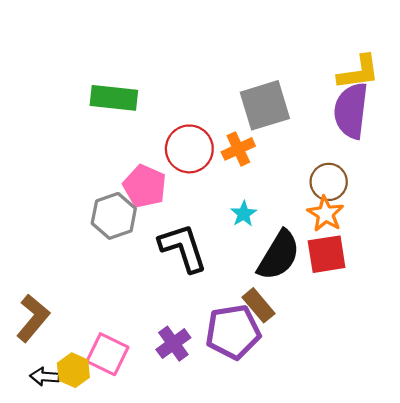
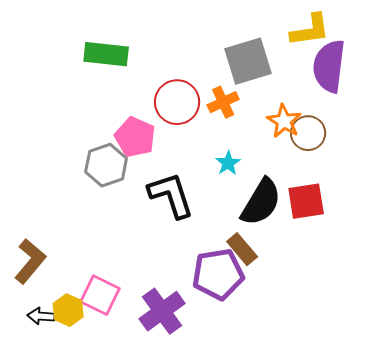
yellow L-shape: (358, 72) -> (310, 30), moved
orange star: (325, 214) -> (284, 121), moved
purple cross: (173, 344) -> (162, 311), moved, size x1.4

